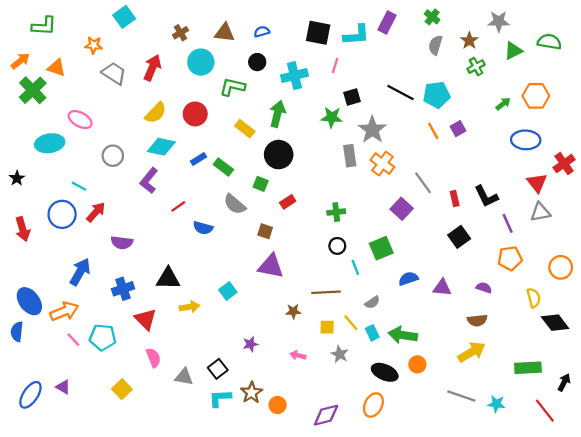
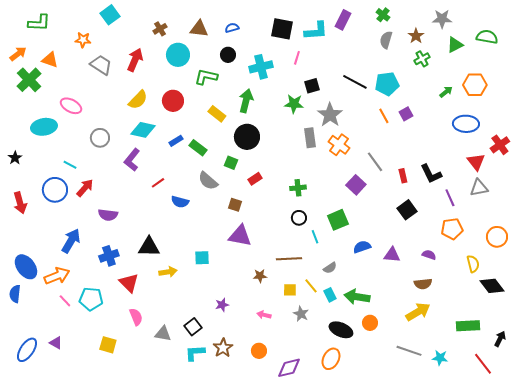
cyan square: (228, 291) -> (202, 258), turned 35
yellow square: (122, 389) -> (108, 345), turned -30
orange circle: (278, 405) -> (259, 351), moved

